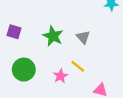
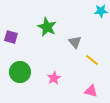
green star: (53, 36) -> (47, 27), moved
yellow line: (78, 66) -> (92, 60), moved

